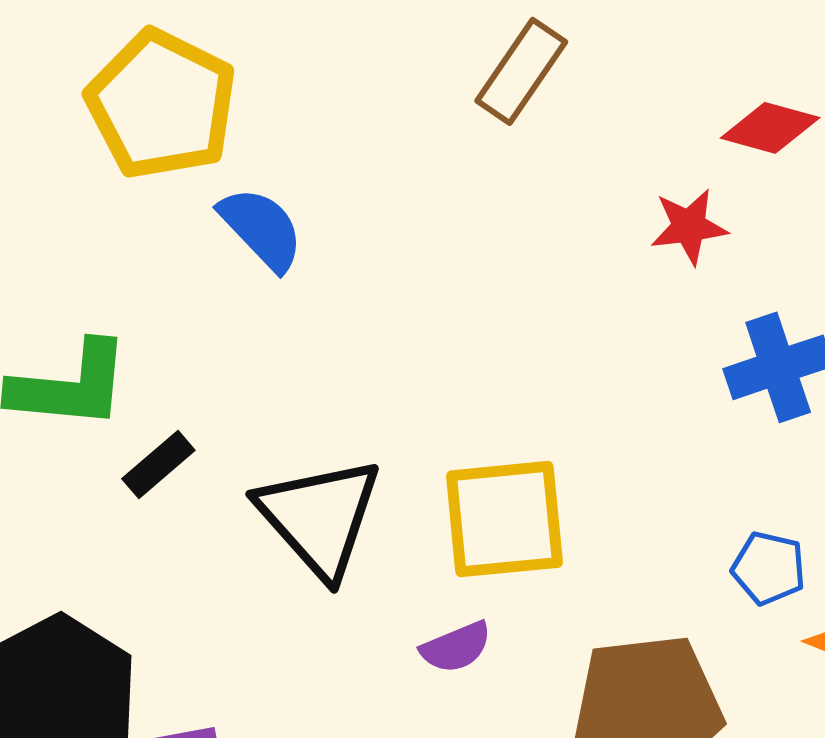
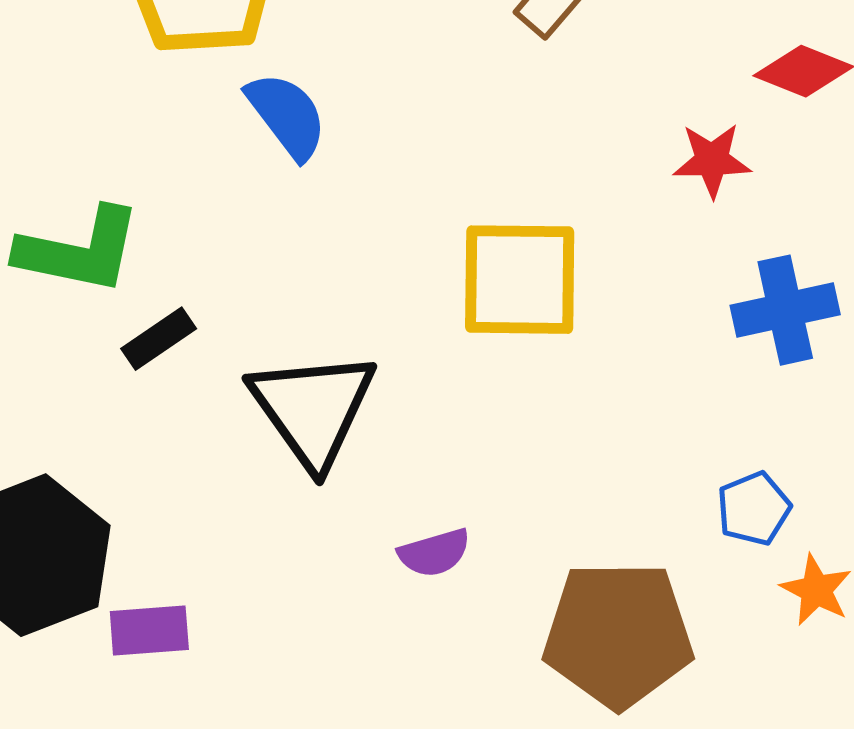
yellow square: (504, 519) -> (520, 280), moved
blue pentagon: (769, 568) -> (754, 509), turned 30

